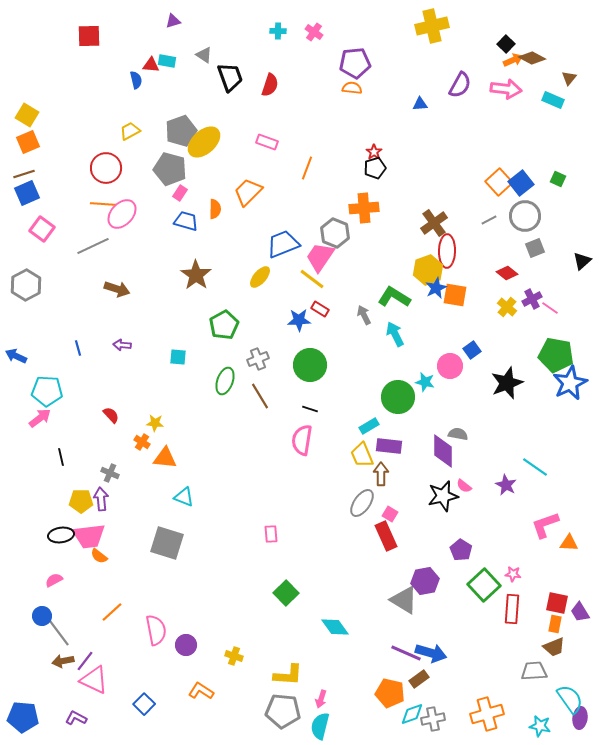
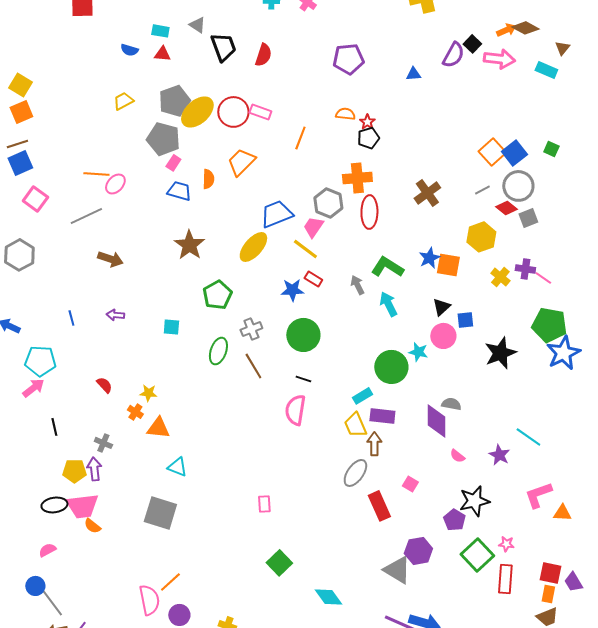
black square: (506, 44) -> (472, 44), moved
purple pentagon: (355, 63) -> (348, 59), moved
red triangle: (151, 65) -> (162, 54), moved
blue semicircle: (136, 80) -> (129, 50), turned 120
orange semicircle: (352, 88) -> (345, 114), moved
red circle: (106, 168) -> (233, 112), moved
pink ellipse: (122, 214) -> (115, 184), size x0.7
red ellipse: (447, 251) -> (369, 212), moved
pink trapezoid: (320, 257) -> (313, 227), size x0.7
black triangle: (582, 261) -> (441, 307), moved
yellow hexagon: (428, 270) -> (481, 237), moved
red diamond: (507, 273) -> (506, 208), moved
yellow ellipse: (260, 277) -> (253, 247), size x1.4
purple cross: (532, 299) -> (525, 269), turned 36
blue square: (472, 350) -> (465, 320), turned 30
black star: (443, 496) -> (474, 501), moved
pink square: (390, 514) -> (410, 484), moved
orange line: (112, 612) -> (170, 582), moved

